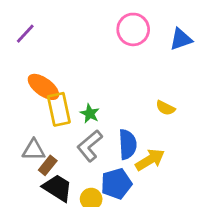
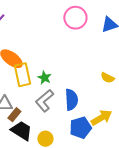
yellow semicircle: (165, 108) -> (107, 78), moved
yellow arrow: (150, 160) -> (101, 118), moved
blue pentagon: (116, 184) -> (80, 128), moved

